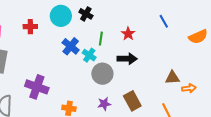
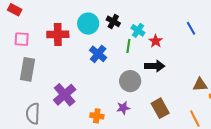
red cross: (30, 27) -> (58, 34), size x1.5
cyan cross: (89, 55) -> (138, 30), moved
purple cross: (37, 87) -> (65, 95), turned 30
purple star: (104, 104) -> (123, 108), moved

